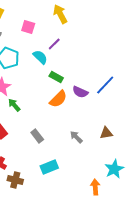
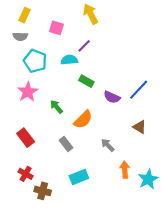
cyan semicircle: (40, 57) -> (69, 60), turned -49
orange semicircle: (58, 99) -> (83, 120), moved
green arrow: (14, 105) -> (56, 107), moved
brown triangle: (106, 133) -> (140, 127), moved, turned 40
orange arrow: (95, 187) -> (125, 170), moved

